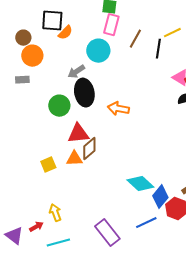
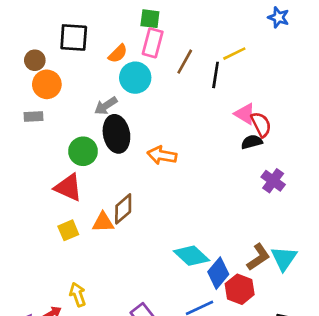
orange semicircle: (65, 33) -> (118, 54), moved
red triangle: (78, 134) -> (68, 187), moved, turned 30

